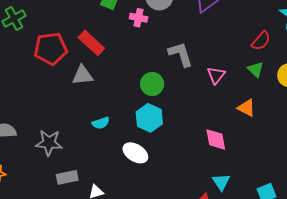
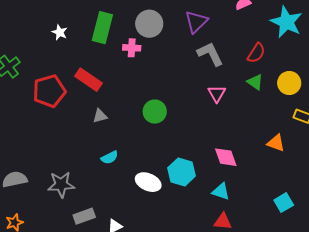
gray L-shape: (181, 54) -> (210, 54), moved
gray triangle: (83, 75) -> (100, 116), moved, size x0.7
orange triangle: (246, 108) -> (276, 143), moved
cyan hexagon: (149, 118) -> (182, 172), moved
cyan triangle: (221, 182) -> (221, 192), moved, turned -30

